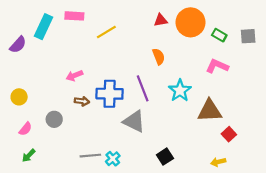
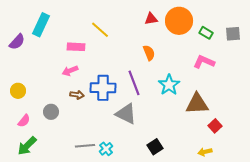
pink rectangle: (74, 16) -> (76, 47), moved
yellow line: (106, 32) -> (100, 30), turned 72
green arrow: (29, 156) -> (27, 146), size x1.5

